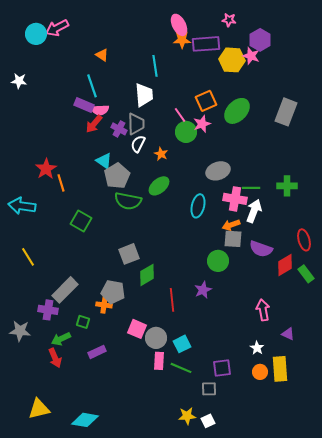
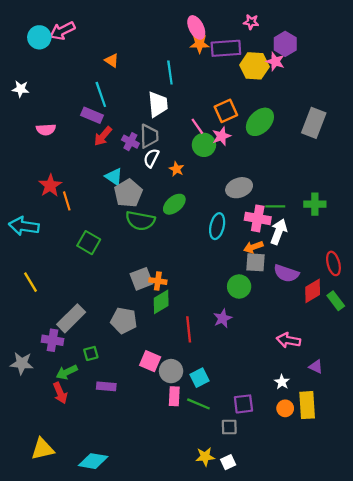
pink semicircle: (100, 110) -> (46, 130), moved
orange cross: (104, 305) -> (158, 281), moved
pink arrow: (263, 310) -> (288, 340), turned -70
green square: (83, 322) -> (91, 353), turned -32
purple rectangle: (97, 352) -> (106, 386), turned 30

